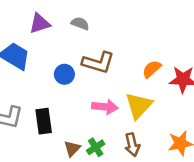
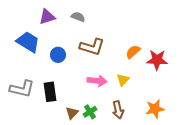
blue circle: (64, 74) -> (58, 55), moved
yellow triangle: (139, 106) -> (123, 80), size x0.6

